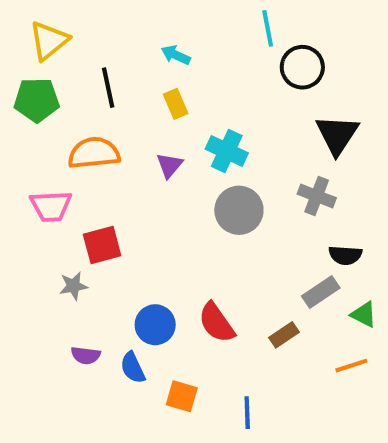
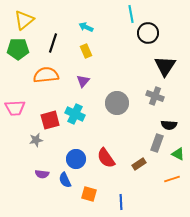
black line: (108, 88) -> (53, 43), turned 30
cyan cross: (227, 151) -> (75, 114), moved
pink trapezoid: (51, 206) -> (15, 108), moved
gray rectangle: (321, 292) -> (157, 143), turned -36

